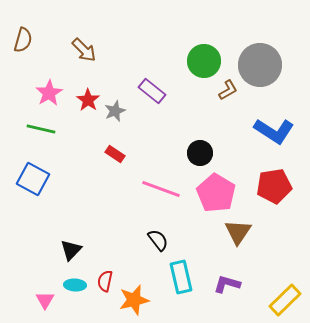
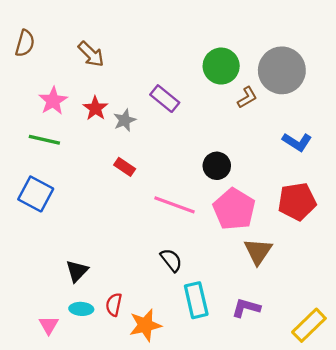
blue L-shape: (274, 131) -> (297, 142), size x0.7

